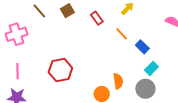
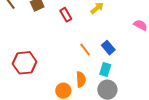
orange line: (122, 34) -> (85, 50), moved
cyan rectangle: (151, 68) -> (105, 69), moved, turned -32

